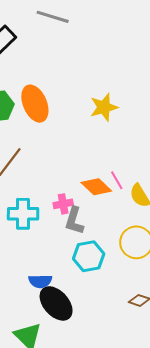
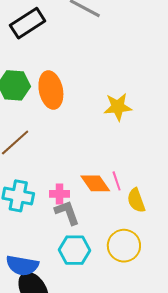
gray L-shape: (74, 221) -> (67, 212), turned 132
blue semicircle: (40, 281) -> (22, 265), size x1.4

